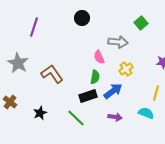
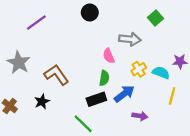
purple line: (34, 27) -> (36, 23), turned 36
black star: (40, 113) -> (42, 102), moved
cyan semicircle: (146, 113) -> (161, 73), moved
purple arrow: (115, 117) -> (140, 116), moved

